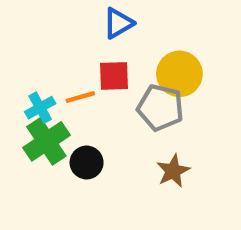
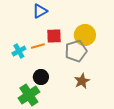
blue triangle: (118, 23) -> (40, 11), moved
gray pentagon: (160, 108) -> (76, 51), turned -30
green cross: (46, 141) -> (29, 95), moved

